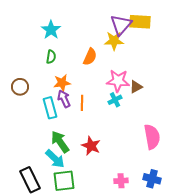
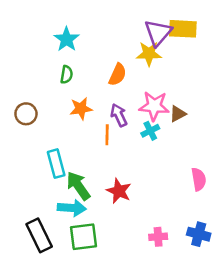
purple arrow: (64, 99) -> (119, 115), moved
cyan rectangle: (50, 108) -> (56, 164), moved
pink semicircle: (152, 137) -> (199, 179), size x0.7
cyan arrow: (55, 159) -> (72, 208), turned -40

